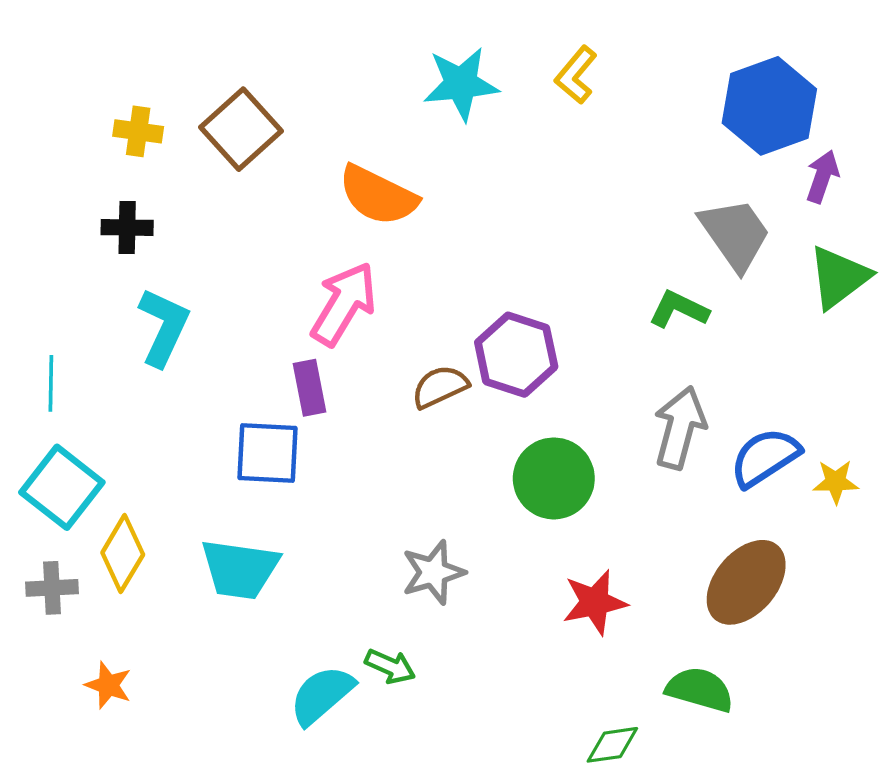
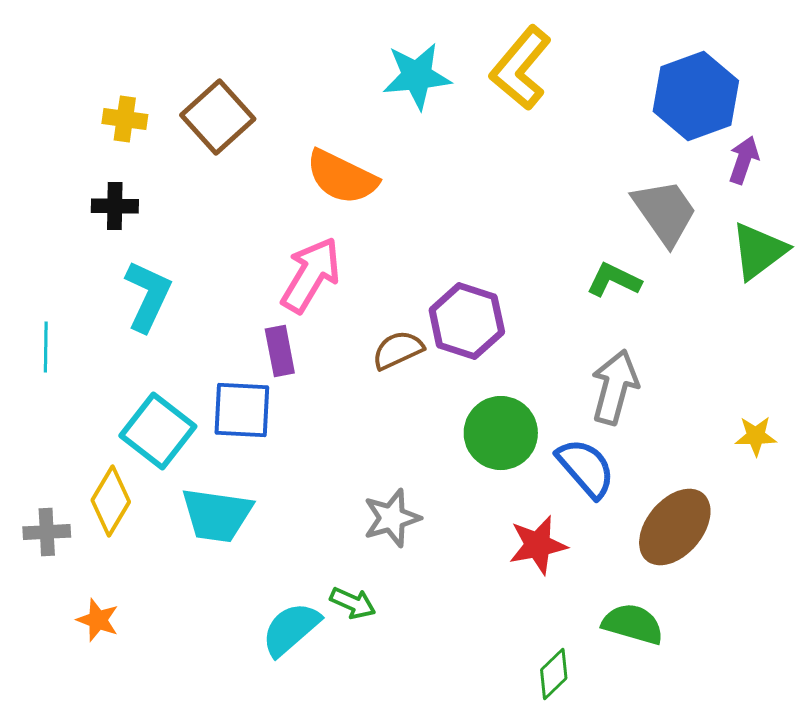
yellow L-shape: (576, 75) -> (521, 68), size x1.6
blue semicircle: (765, 457) -> (586, 468), moved, turned 82
cyan square: (62, 487) -> (158, 431), moved
green diamond: (612, 745) -> (554, 674), turned -36

